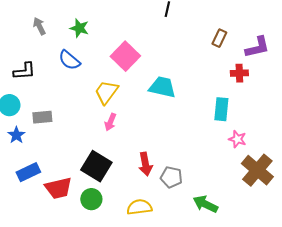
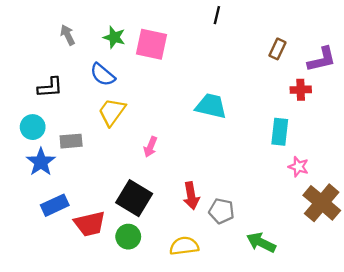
pink square: (125, 56) -> (152, 44), moved, turned -32
yellow trapezoid: (106, 92) -> (112, 112), moved
blue star: (16, 135) -> (41, 162), size x1.4

